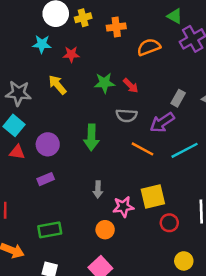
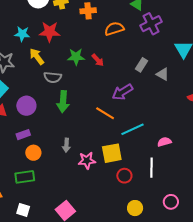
cyan star: (42, 44) -> (22, 34), moved
red star: (71, 54) -> (50, 32), size x1.5
gray rectangle: (178, 98) -> (142, 65), moved
gray semicircle: (127, 115) -> (53, 77), moved
cyan line: (185, 150) -> (132, 129), moved
orange circle: (105, 230) -> (33, 153), moved

